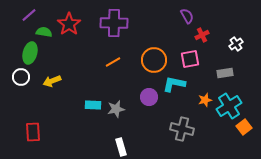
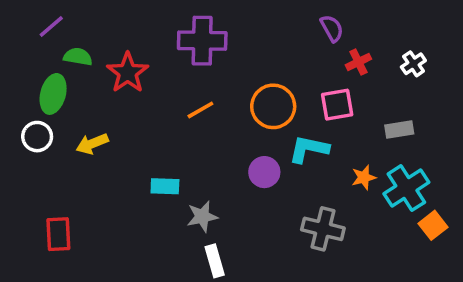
red star: (69, 24) -> (128, 73), moved
white cross: (236, 44) -> (413, 64), moved
gray star: (116, 109) -> (202, 216), moved

